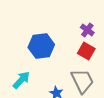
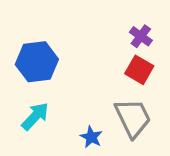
blue hexagon: (41, 46) -> (37, 62), moved

